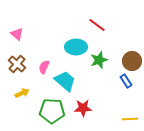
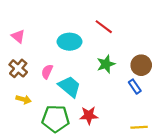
cyan ellipse: (76, 47) -> (70, 42), moved
yellow arrow: (22, 93) -> (24, 99), turned 40

